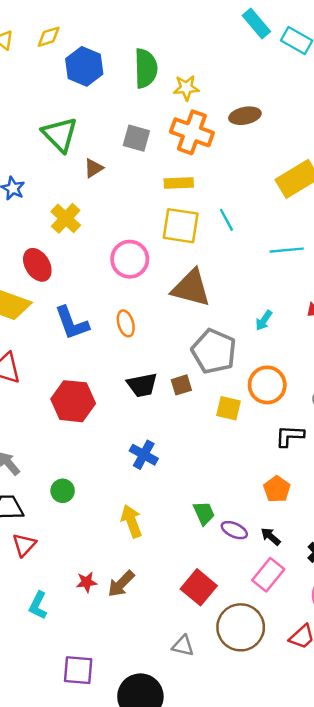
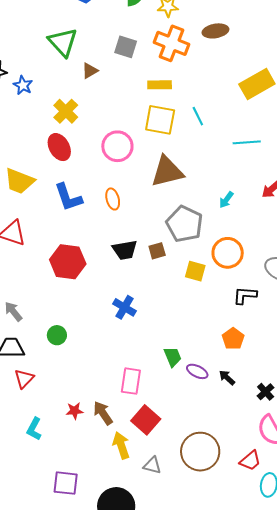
red ellipse: (37, 265) -> (59, 147), moved
brown triangle: (191, 288) -> (167, 171), turned -30
yellow arrow: (131, 521) -> (121, 445), moved
pink rectangle: (268, 575) -> (131, 381), moved, turned -32
brown arrow: (121, 584) -> (103, 413), turned 100
red square: (199, 587) -> (146, 420), moved

